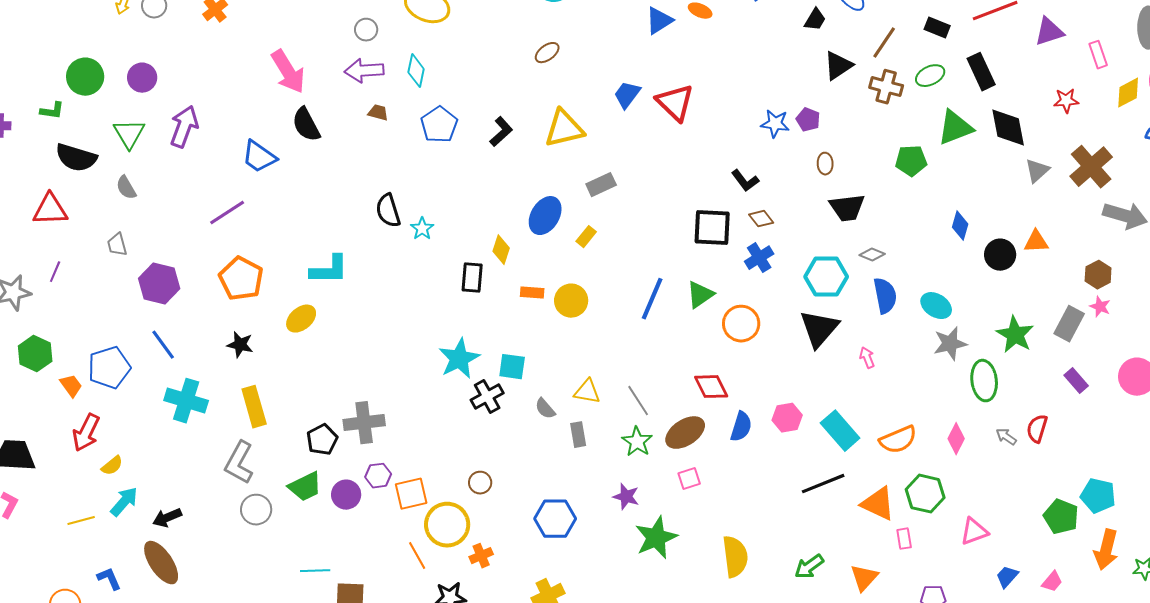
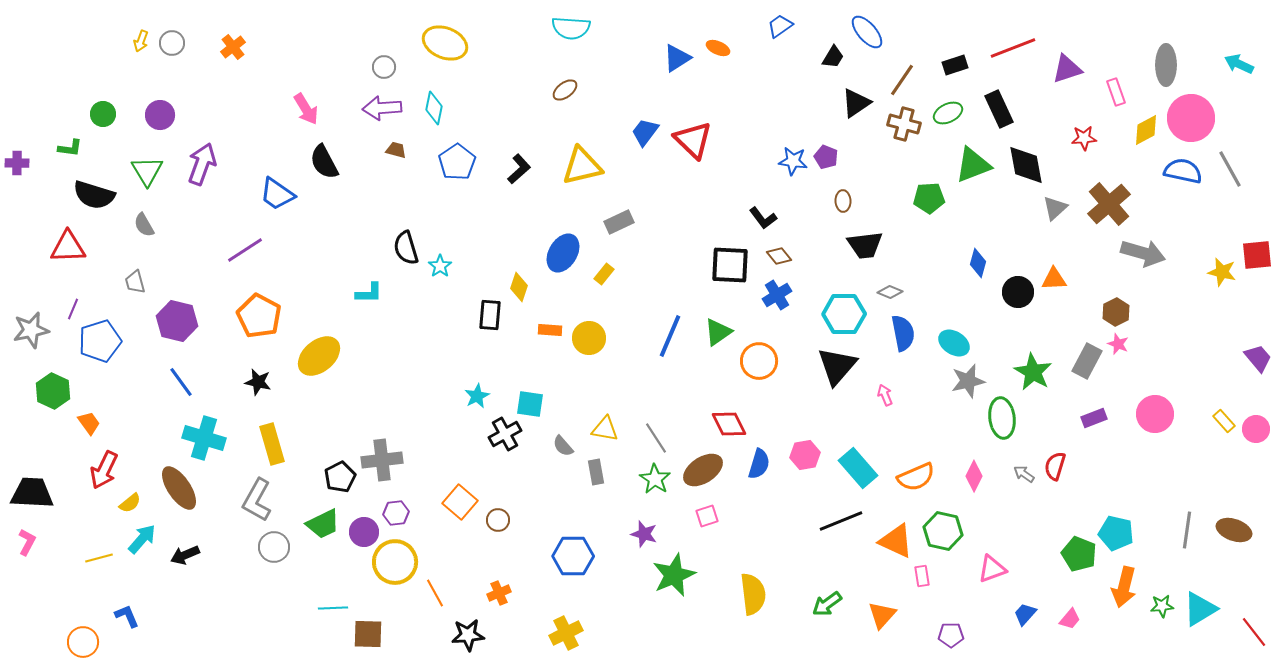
black rectangle: (937, 28) -> (955, 65), turned -40
pink arrow: (288, 72) -> (306, 109), size x0.7
green circle: (85, 77) -> (103, 114), size x0.7
cyan L-shape: (329, 270) -> (369, 293), moved, size x0.7
yellow ellipse: (301, 319) -> (319, 356), size x1.4
cyan star: (459, 359) -> (477, 396), size x0.6
blue pentagon: (109, 368) -> (100, 341), moved
purple rectangle: (1076, 381) -> (1094, 418), turned -70
orange square: (411, 494) -> (460, 502), moved, turned -36
yellow circle: (447, 525) -> (395, 562), moved
brown ellipse: (161, 563) -> (179, 488), moved

